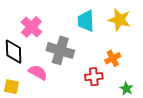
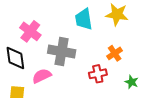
pink semicircle: (38, 72) -> (42, 76), turned -48

